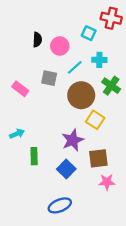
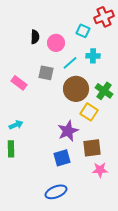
red cross: (111, 18) -> (104, 17), turned -36
green cross: (111, 86) -> (104, 91), moved
green rectangle: (34, 156) -> (11, 149), moved
blue square: (66, 169) -> (62, 158), turned 30

